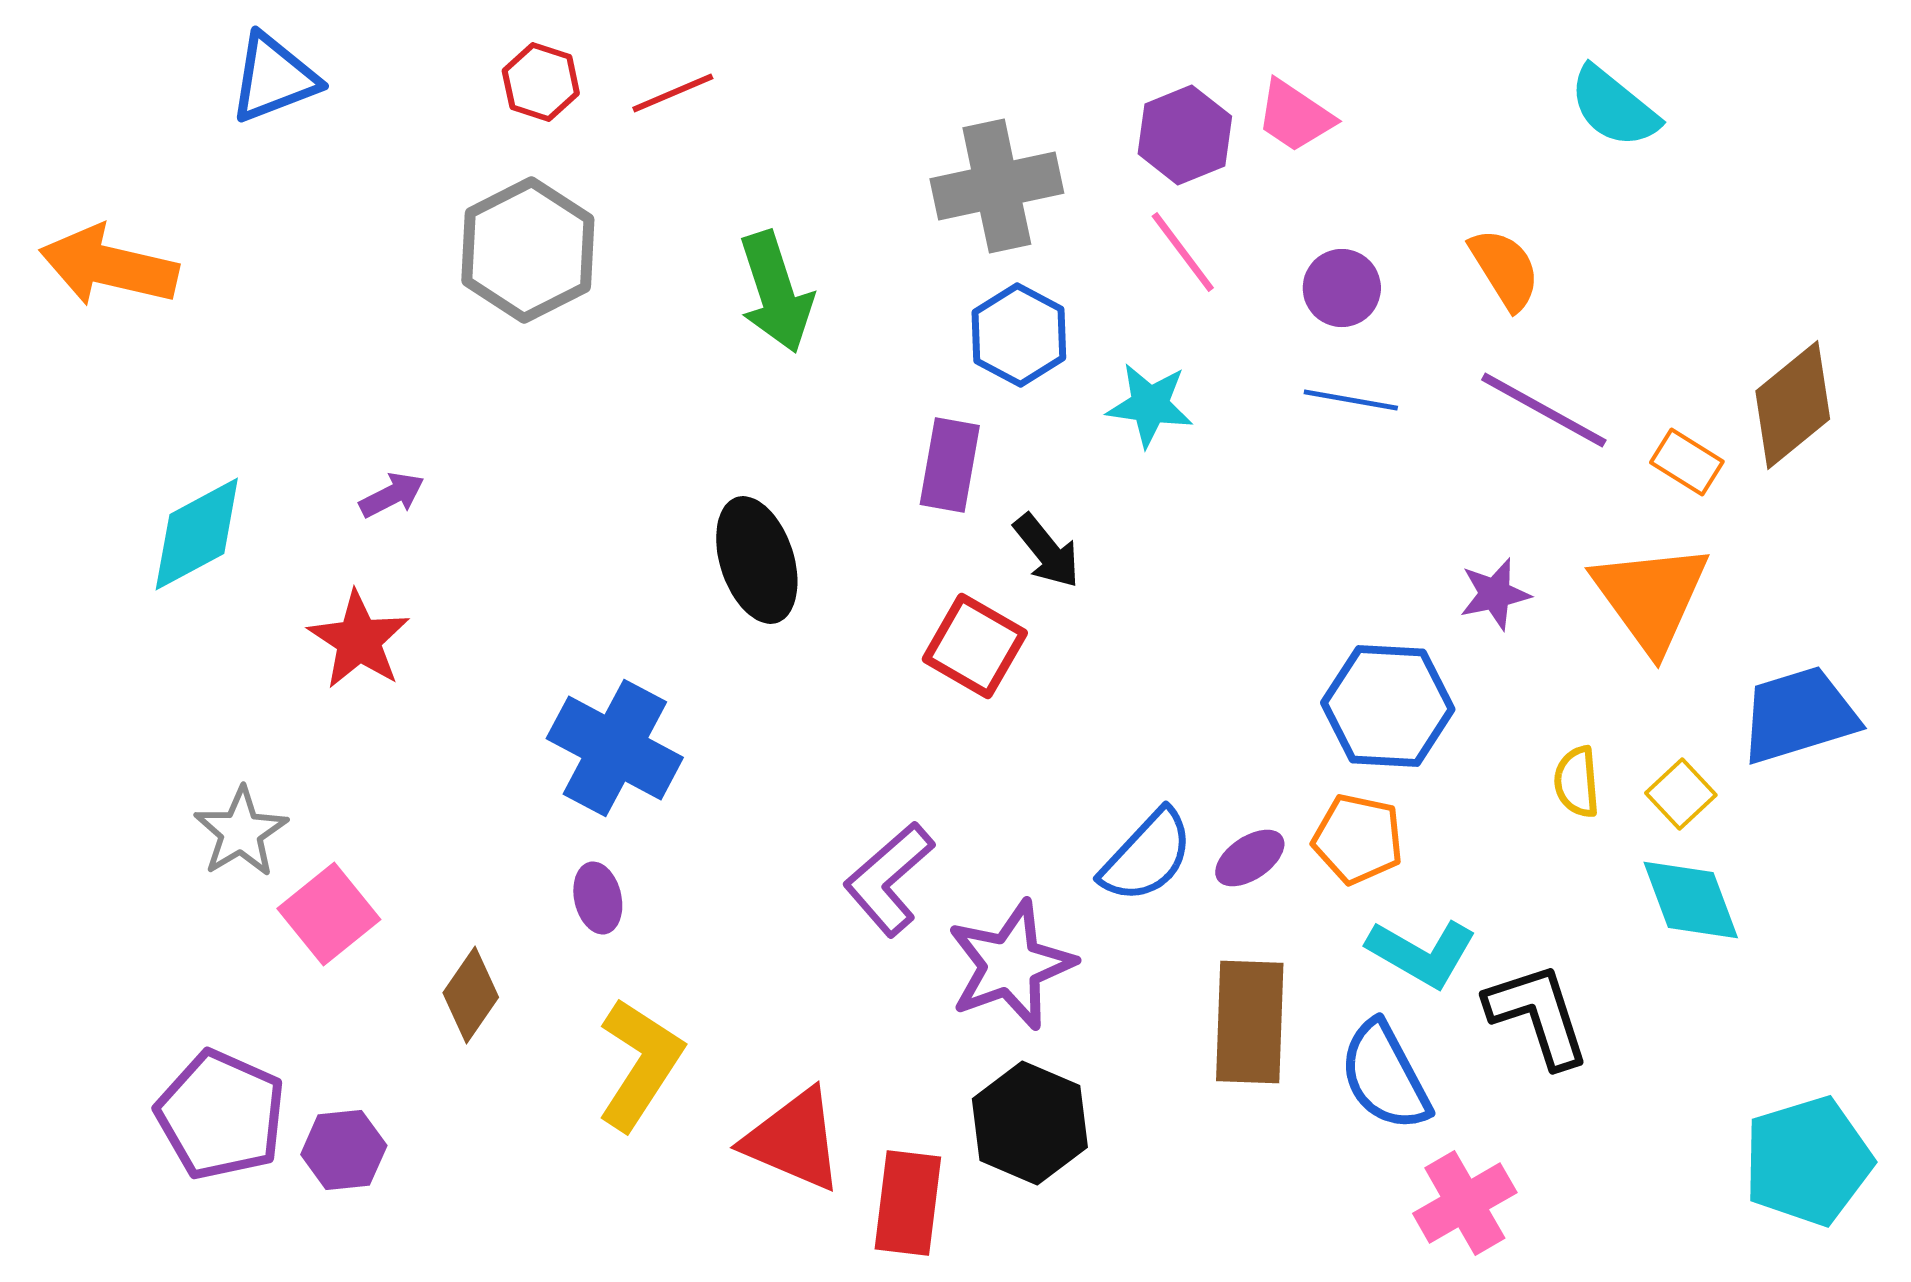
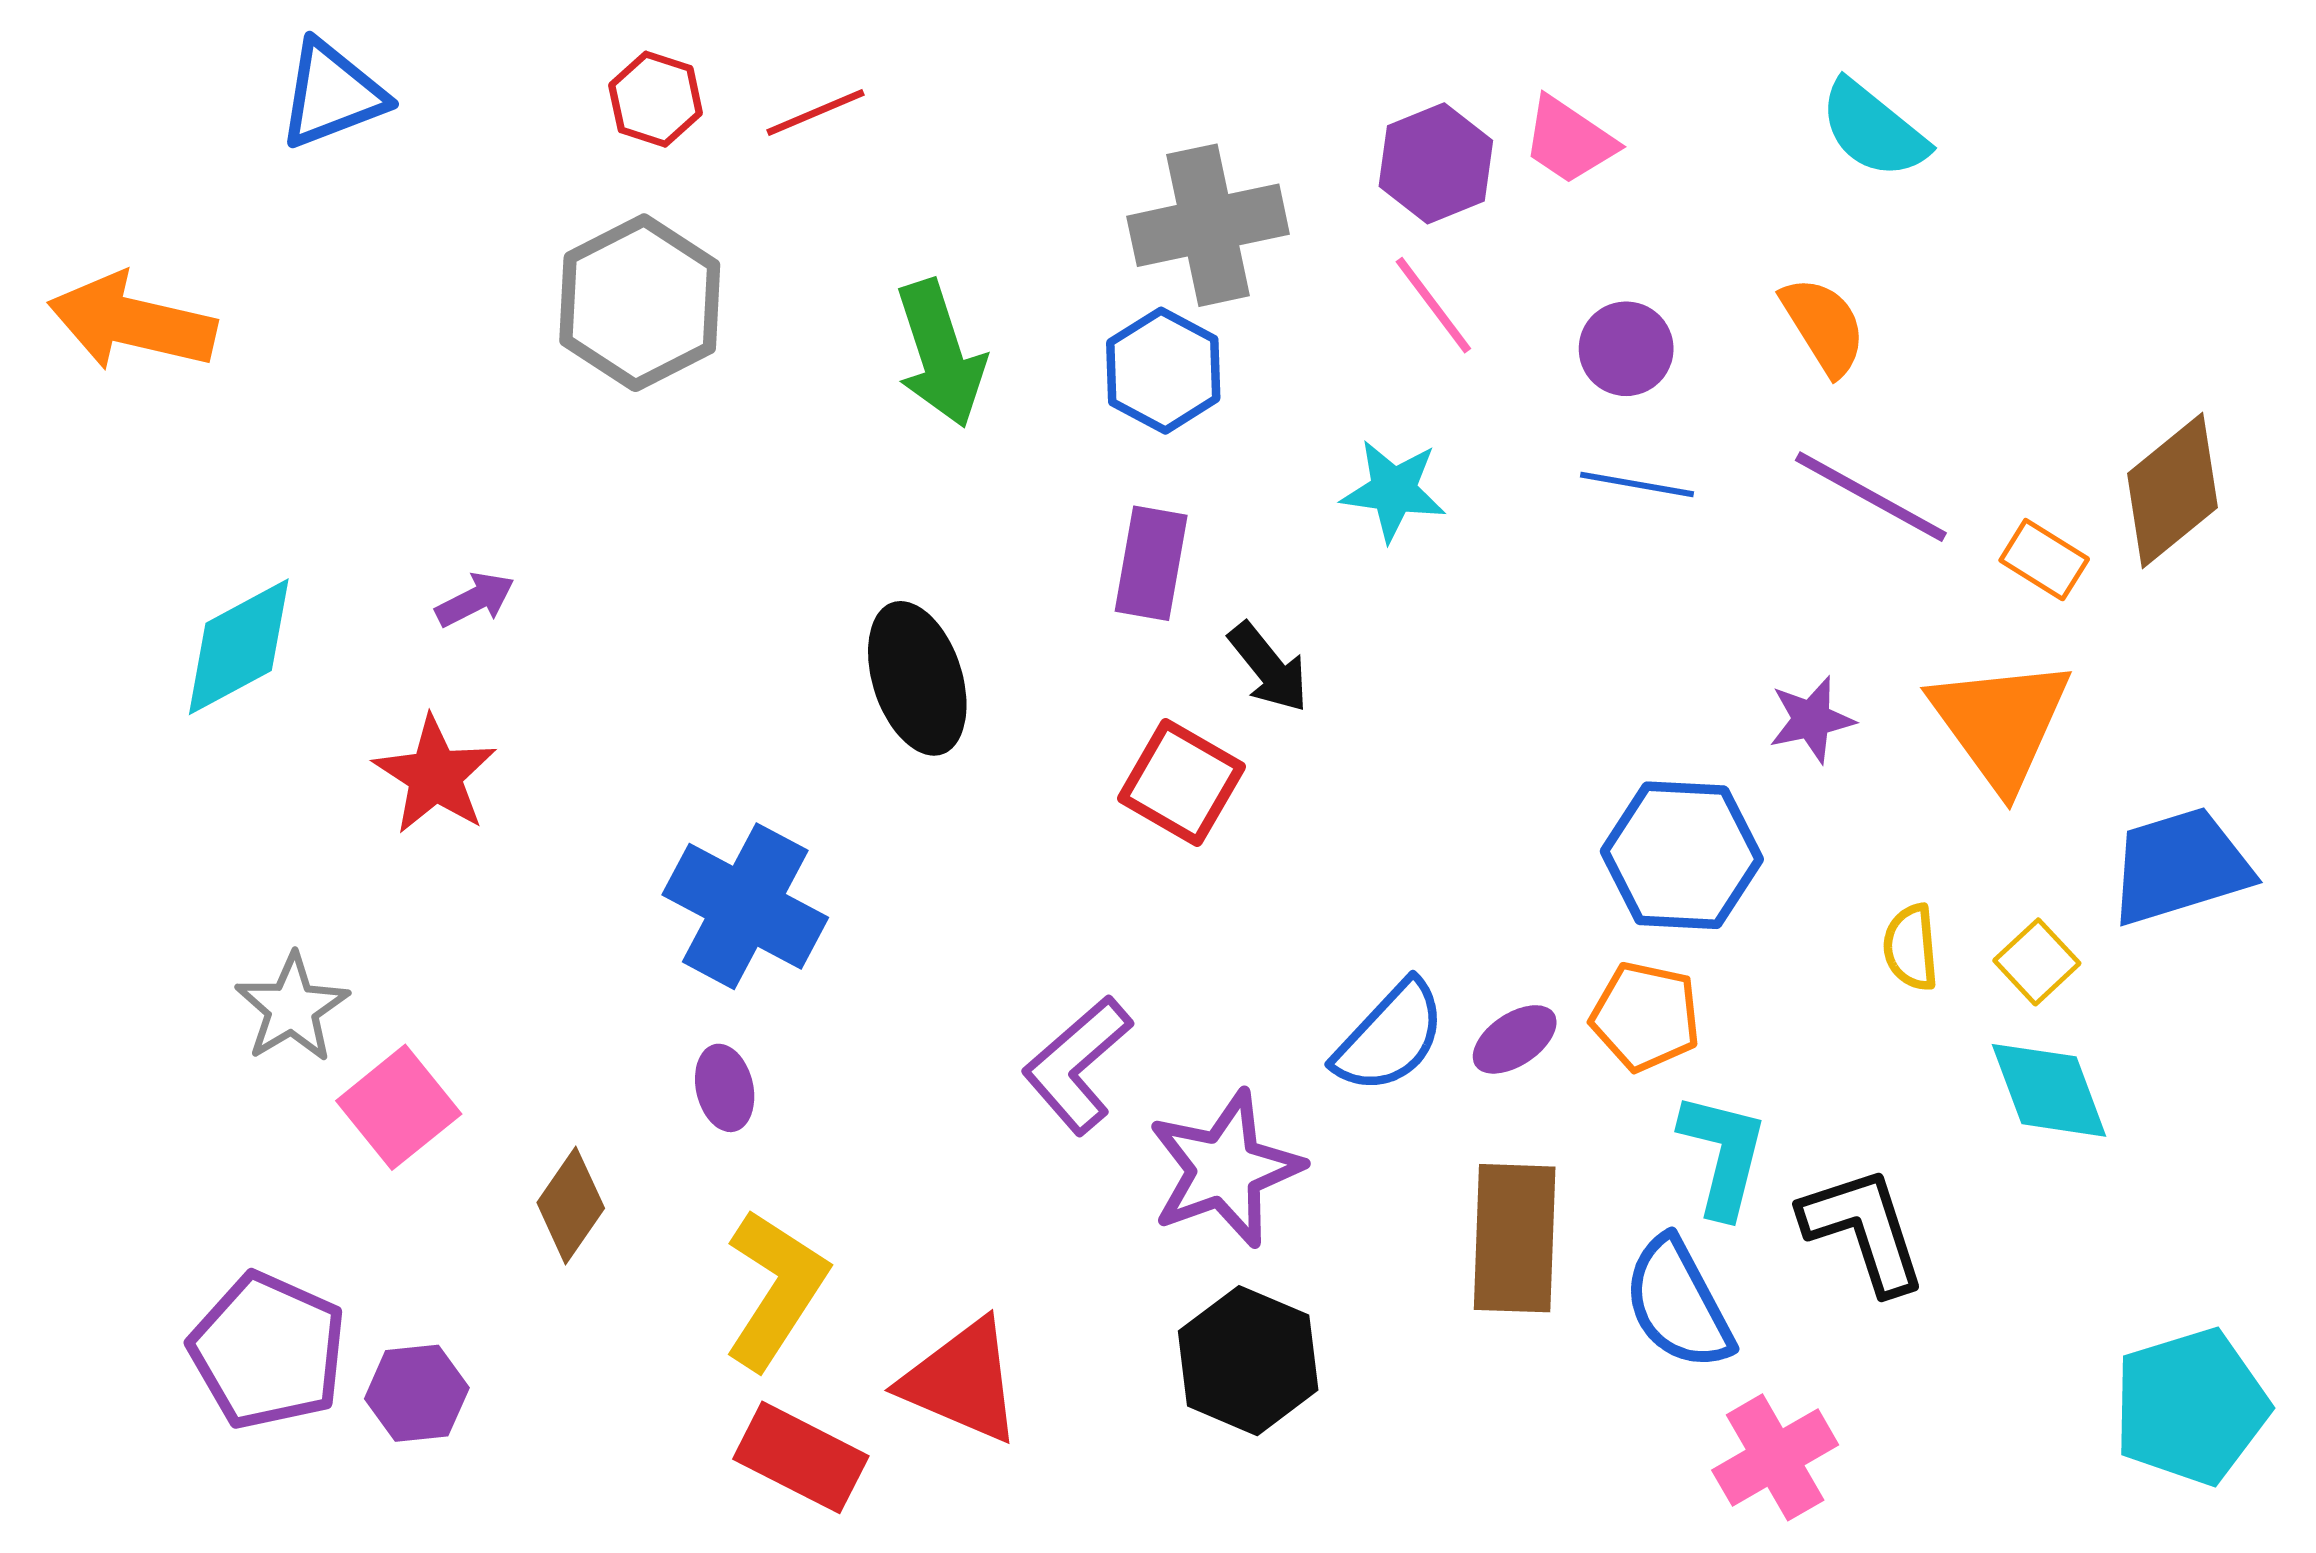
cyan semicircle: (1614, 107) -> (1873, 129), moved
blue hexagon: (1019, 335) -> (1163, 371), moved
cyan L-shape: (1422, 953) -> (1723, 1155), turned -106
red rectangle: (908, 1203) -> (801, 1457), moved, turned -70

